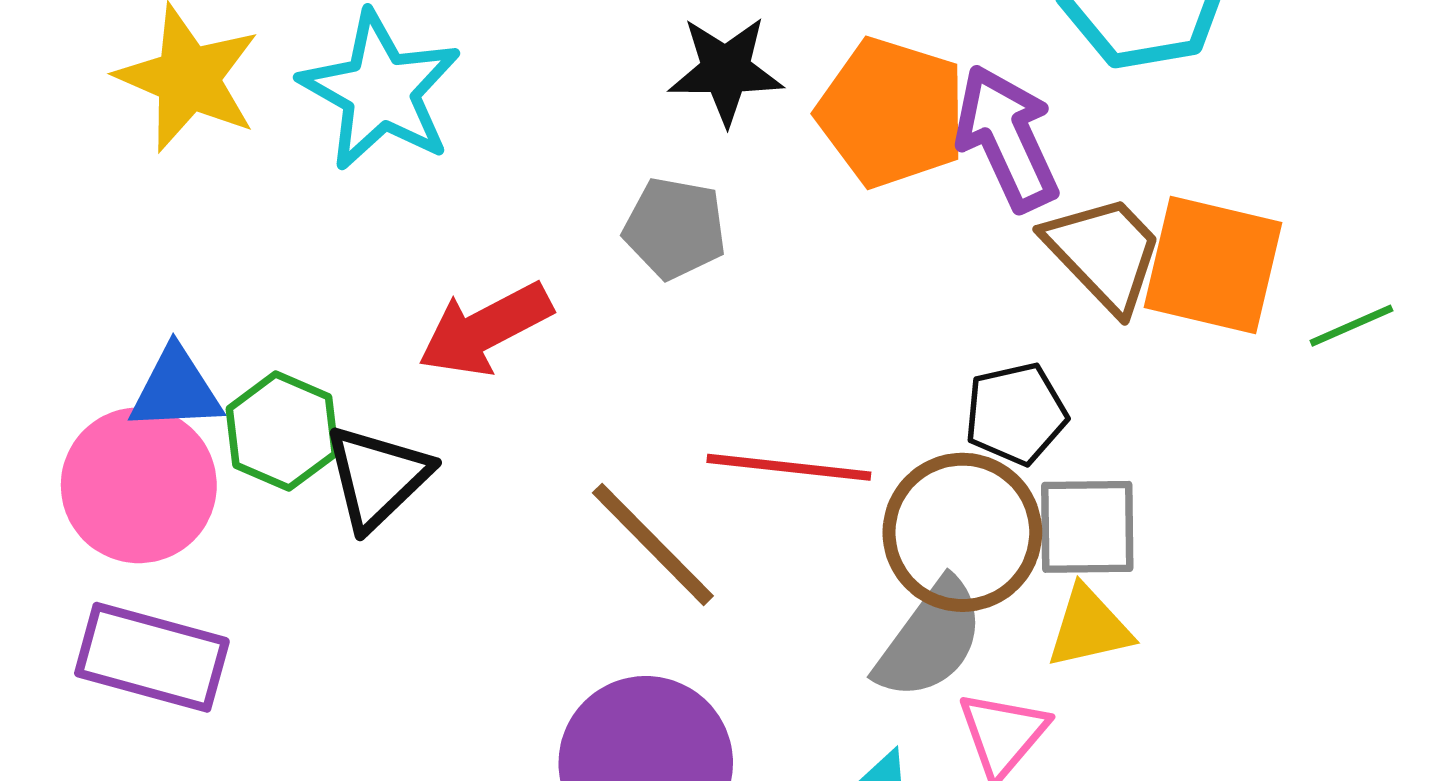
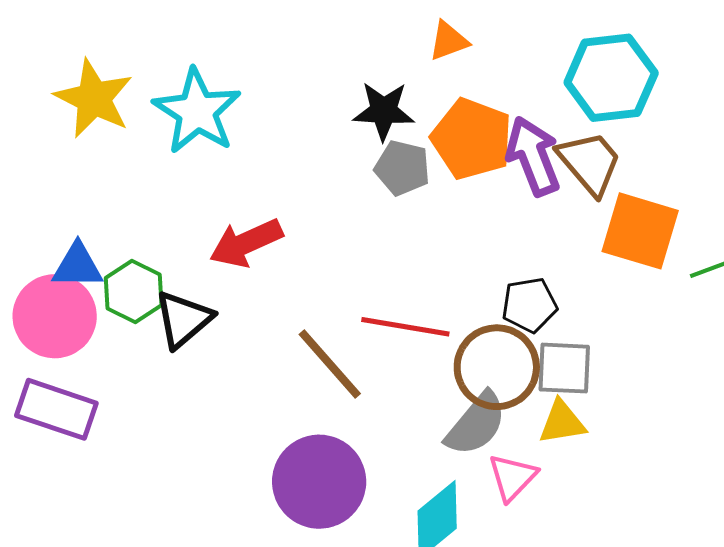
gray pentagon: (675, 228) -> (402, 168), moved
brown trapezoid: (1104, 253) -> (590, 163), moved

